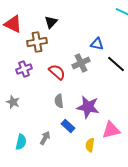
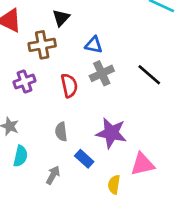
blue triangle: (97, 44) -> (94, 45), moved
red semicircle: (57, 72) -> (69, 86), turned 36
gray semicircle: (59, 101) -> (61, 132), moved
cyan semicircle: (21, 142) -> (20, 156), moved

